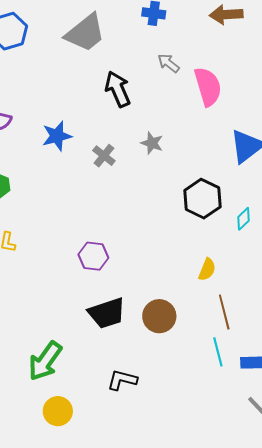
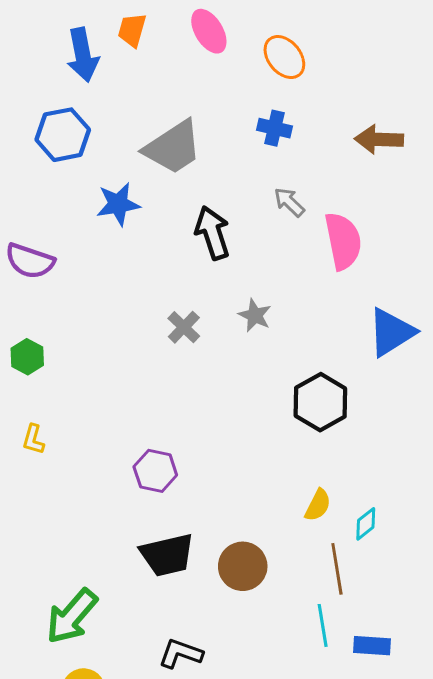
blue star: (57, 136) -> (118, 204), moved
cyan diamond: (244, 219) -> (366, 524), moved

